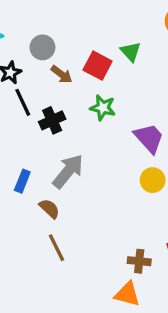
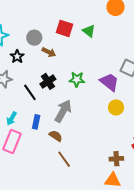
red square: (98, 66) -> (64, 28), moved
black line: (23, 102) -> (30, 92), moved
green star: (103, 108) -> (77, 79), moved

